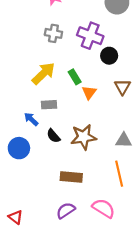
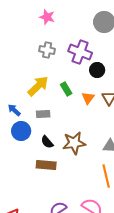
orange triangle: (89, 92) -> (88, 98), moved
blue arrow: (31, 119) -> (14, 110), moved
blue circle: (19, 148) -> (21, 131), moved
brown rectangle: (71, 177) -> (46, 165), moved

